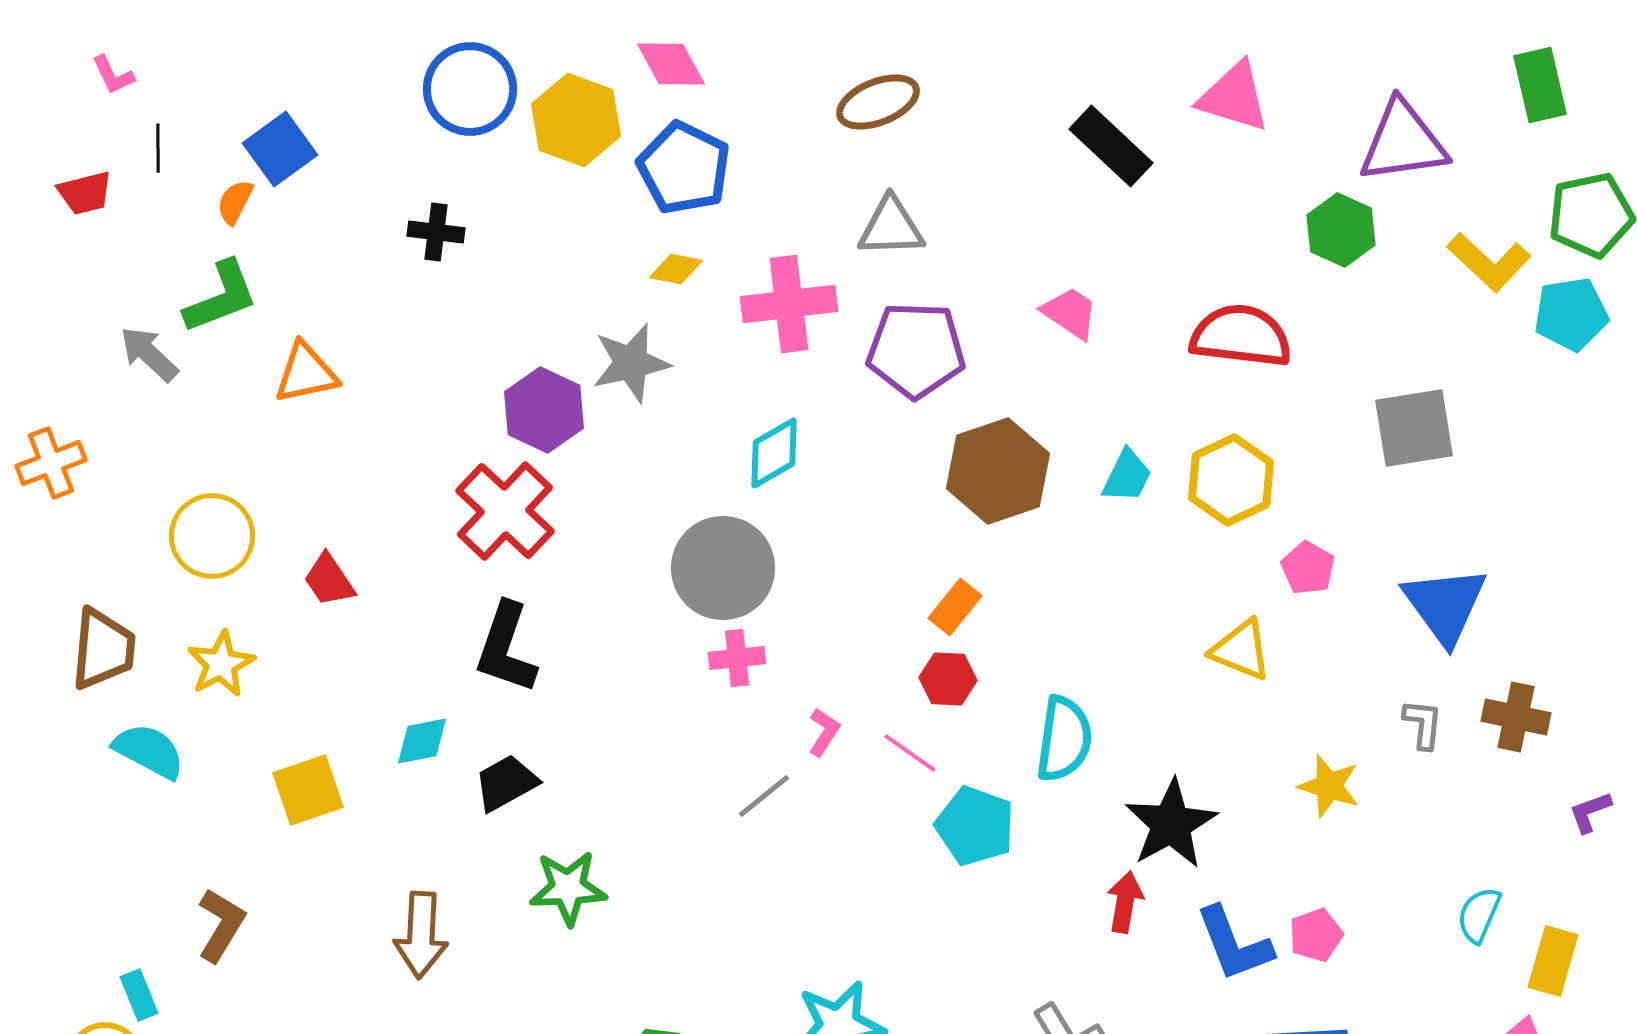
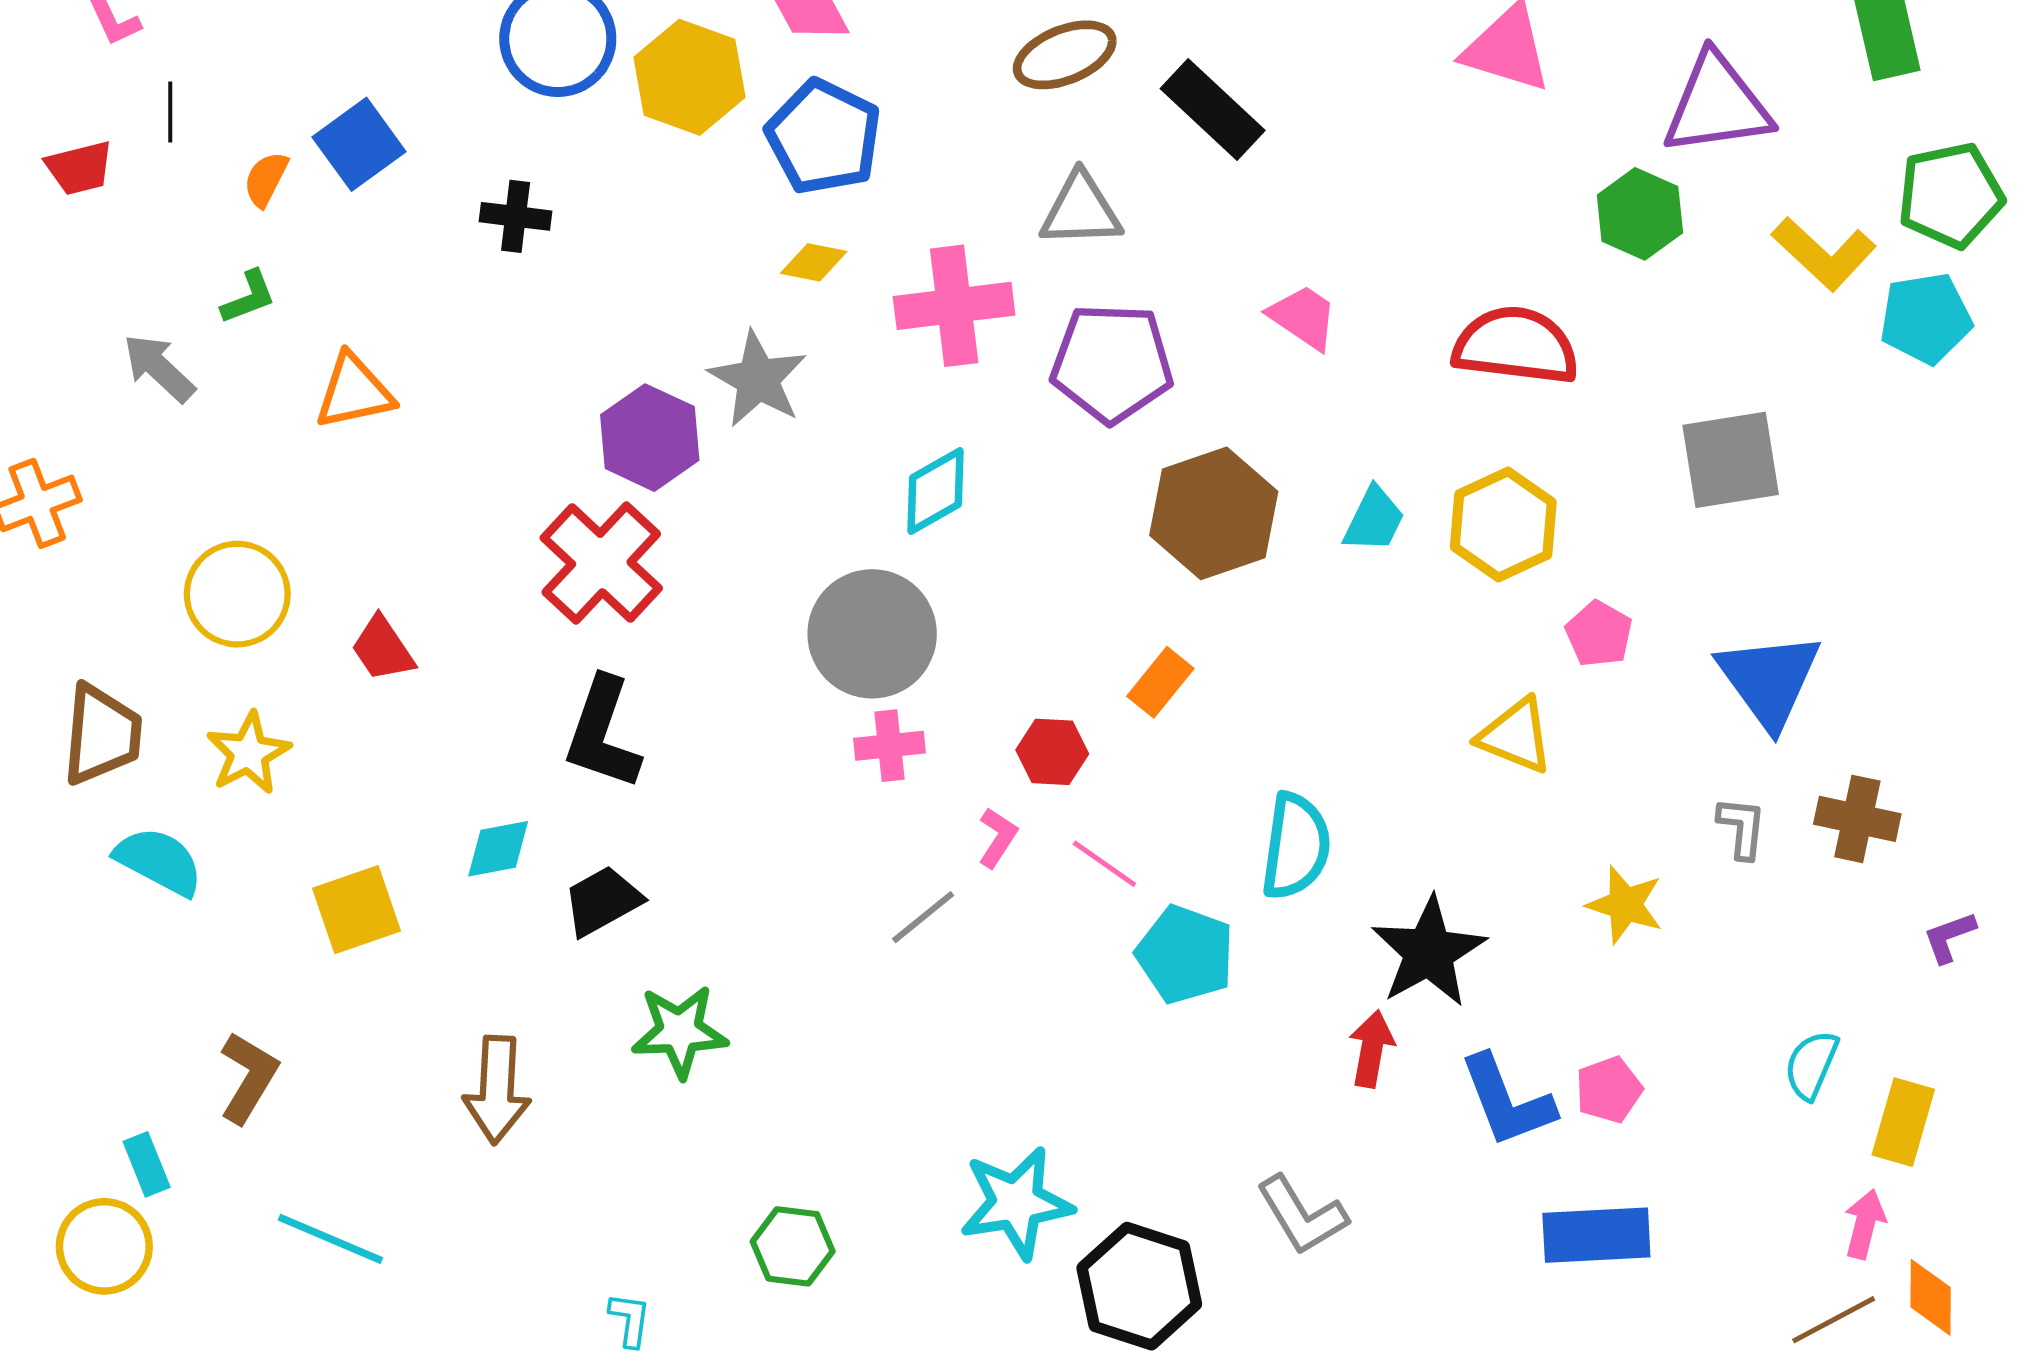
black rectangle: (1111, 146) -> (1213, 110), moved
blue square: (280, 149) -> (359, 144), moved
green L-shape: (221, 297) -> (248, 297), size x0.6
gray star: (631, 363) -> (758, 379), turned -30
red hexagon: (948, 679) -> (1052, 752), moved

